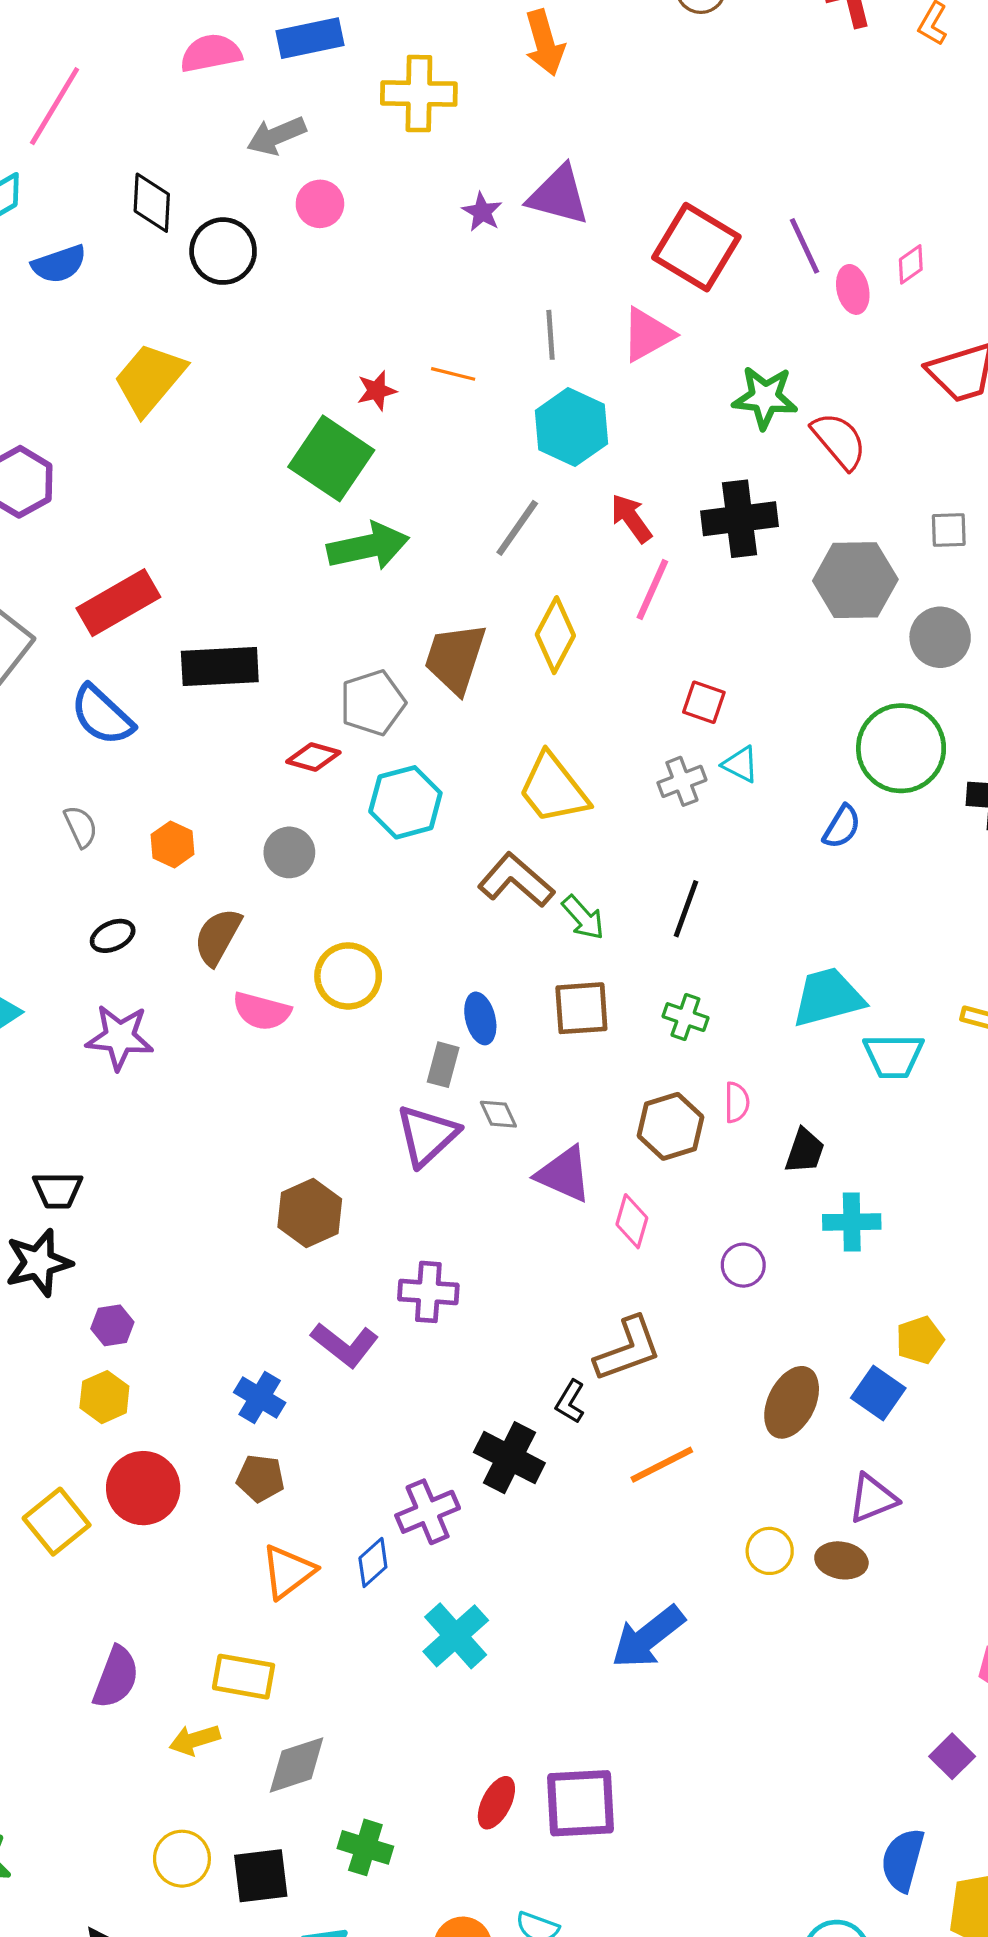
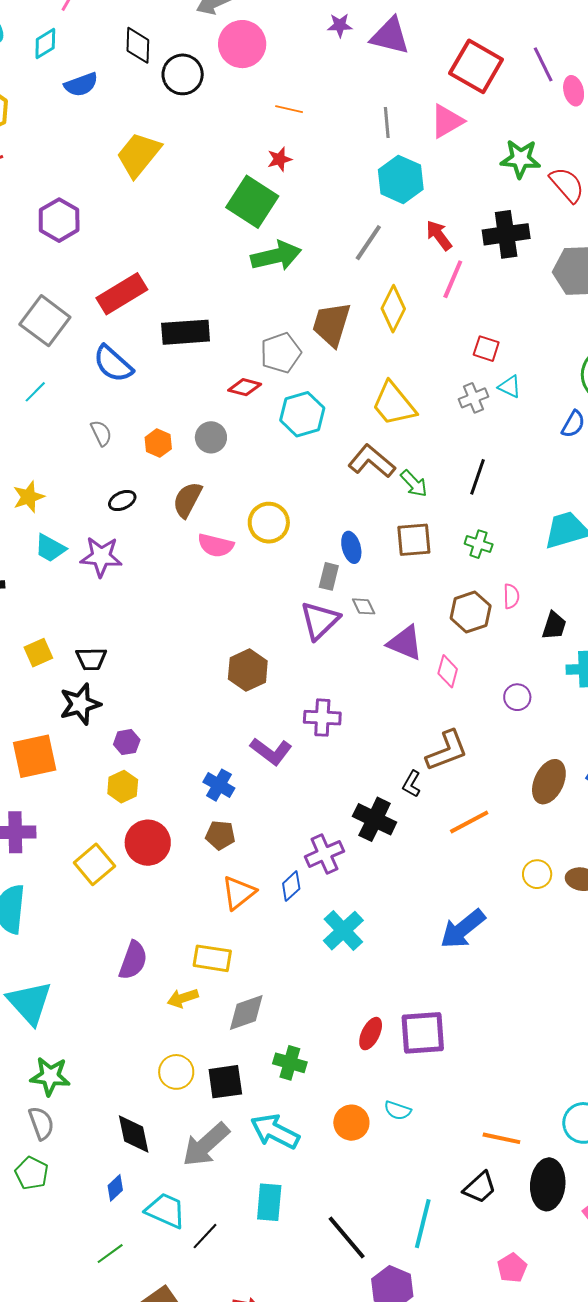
pink circle: (320, 204) -> (242, 44), size x1.6
purple star: (482, 212) -> (340, 25), moved, turned -30
orange line: (453, 374) -> (289, 109), moved
gray circle: (289, 852) -> (211, 437), moved
purple star: (120, 1037) -> (101, 557), moved

